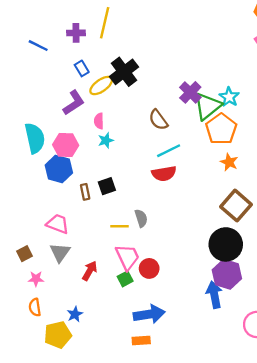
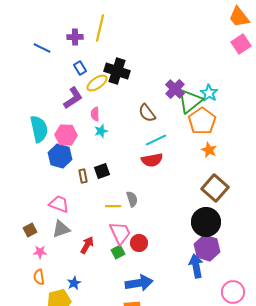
black cross: (124, 72) -> (117, 71), turned -35
gray triangle: (60, 252) -> (61, 229), turned 36

